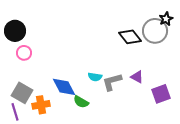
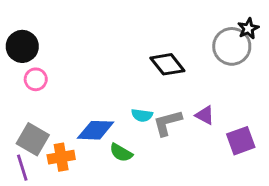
black diamond: (130, 37) -> (167, 64), moved
blue diamond: (64, 87) -> (96, 130), turned -60

